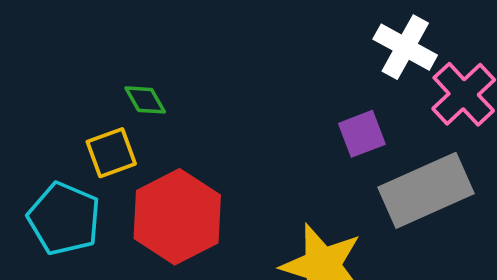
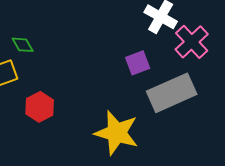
red hexagon: (177, 217) -> (40, 107), size x0.6

